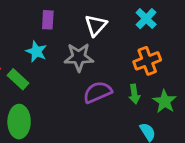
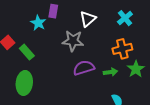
cyan star: (36, 51) -> (38, 23), moved
green arrow: (134, 94) -> (110, 72), turned -96
green star: (165, 101) -> (136, 69), moved

